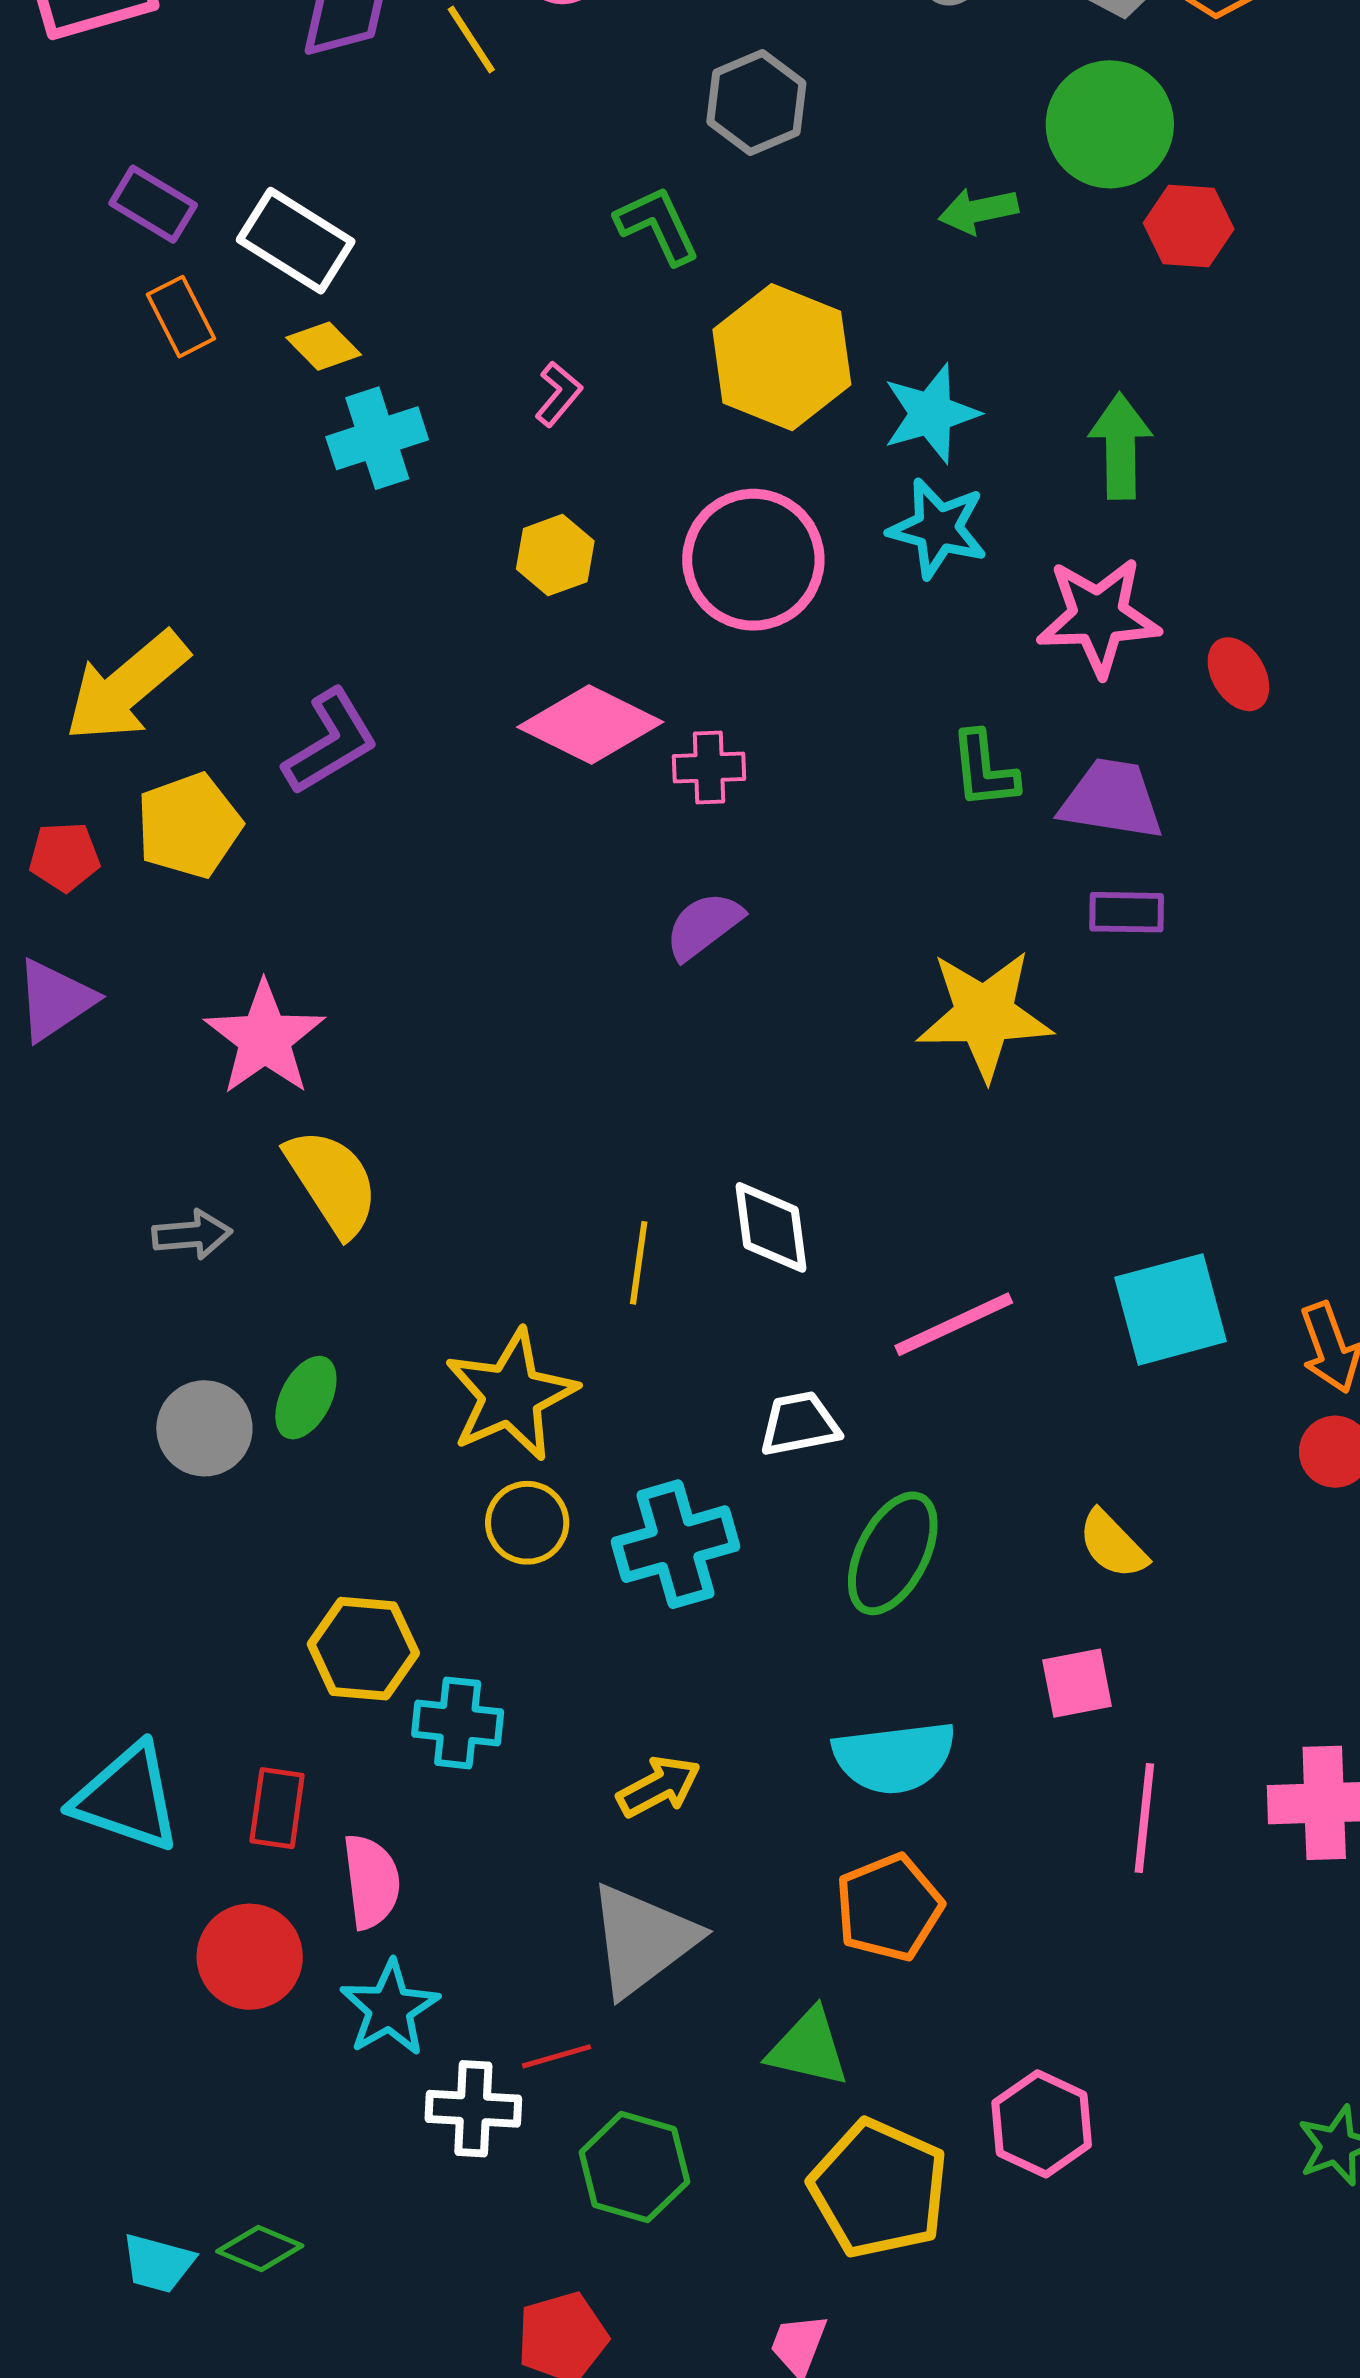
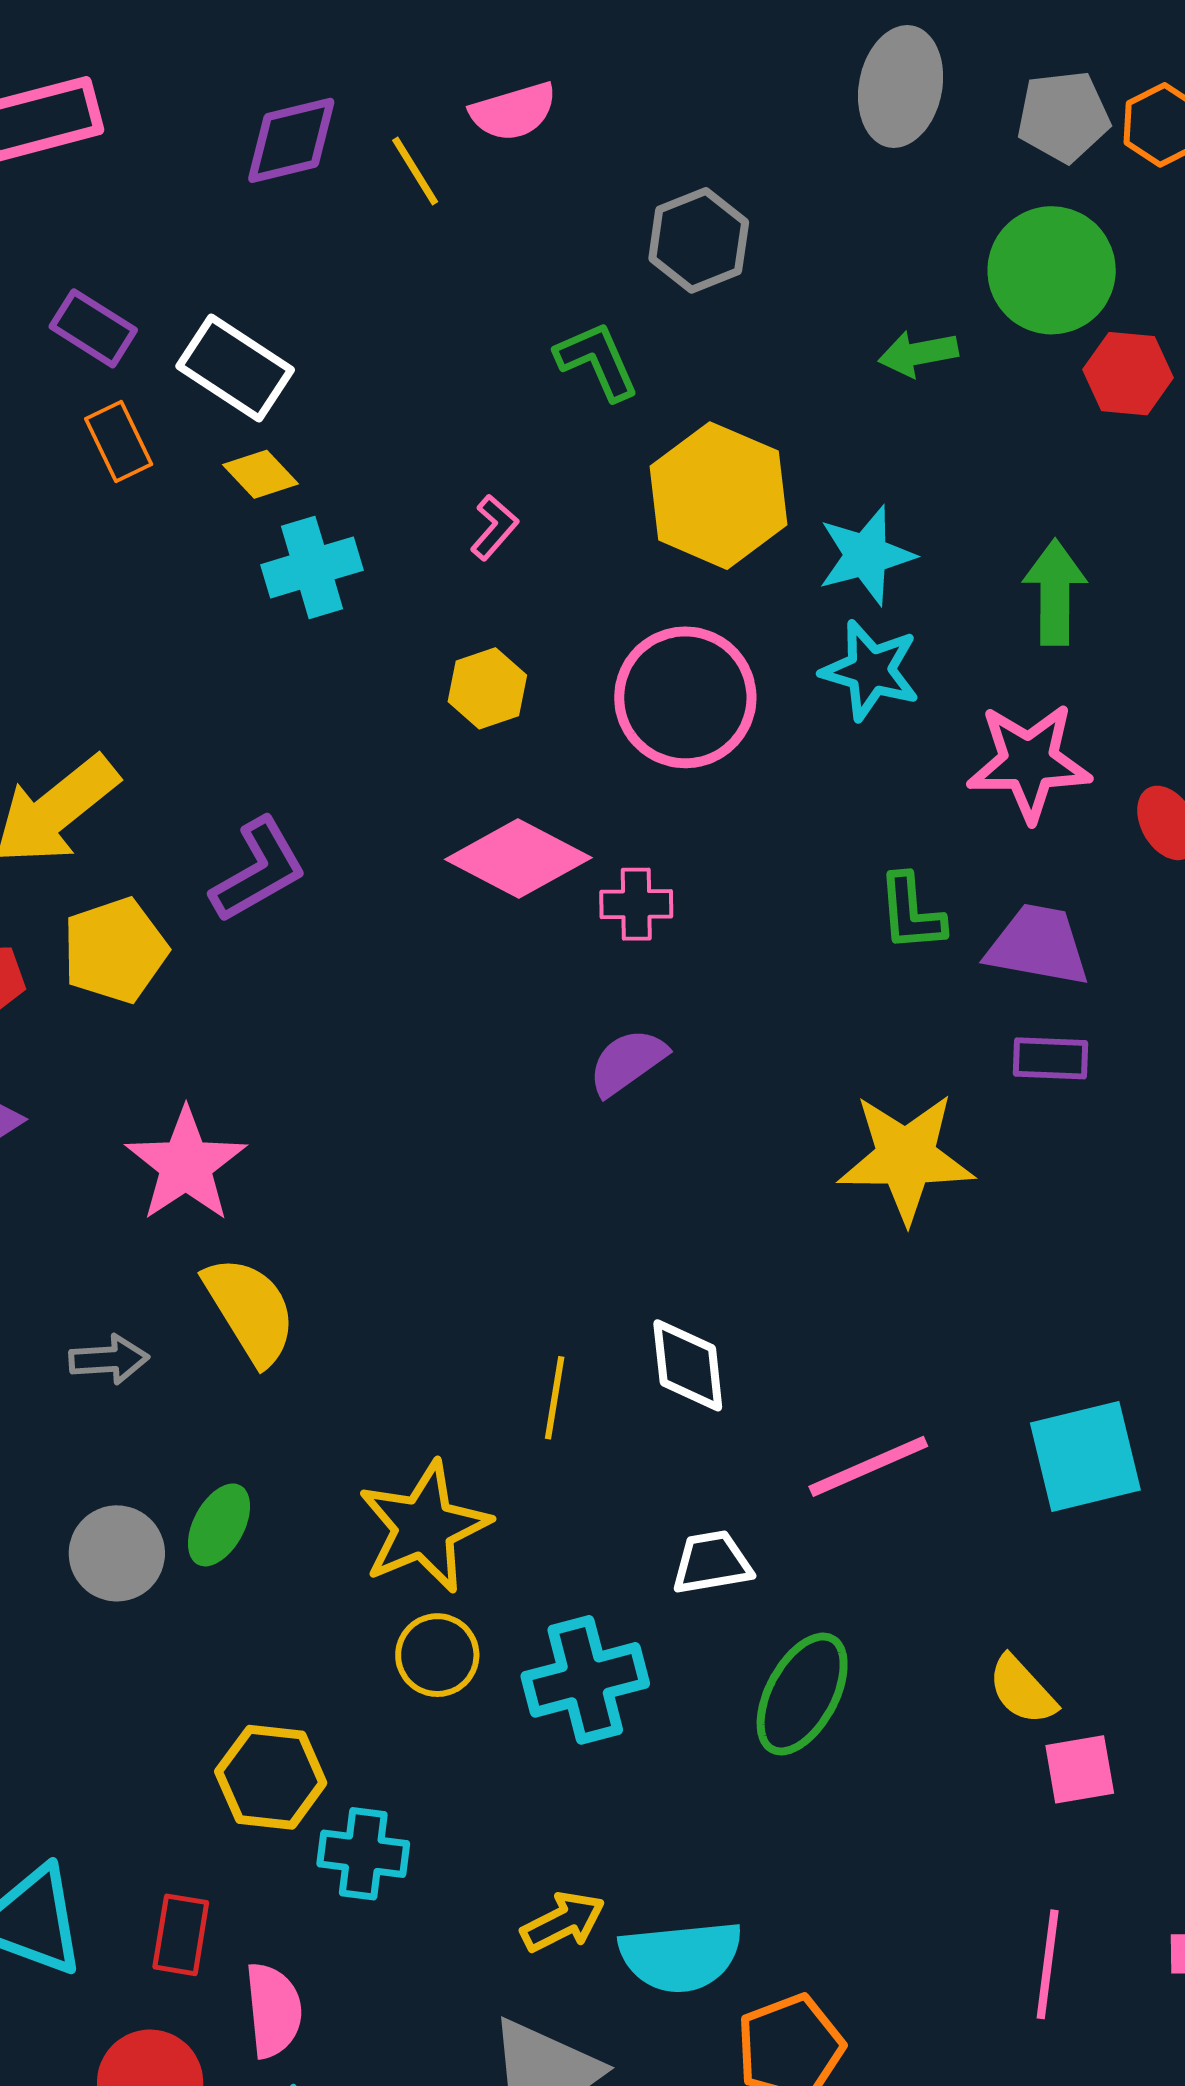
pink square: (1077, 1683) -> (1080, 1769), moved
cyan semicircle: (894, 1757) -> (681, 1956), moved

